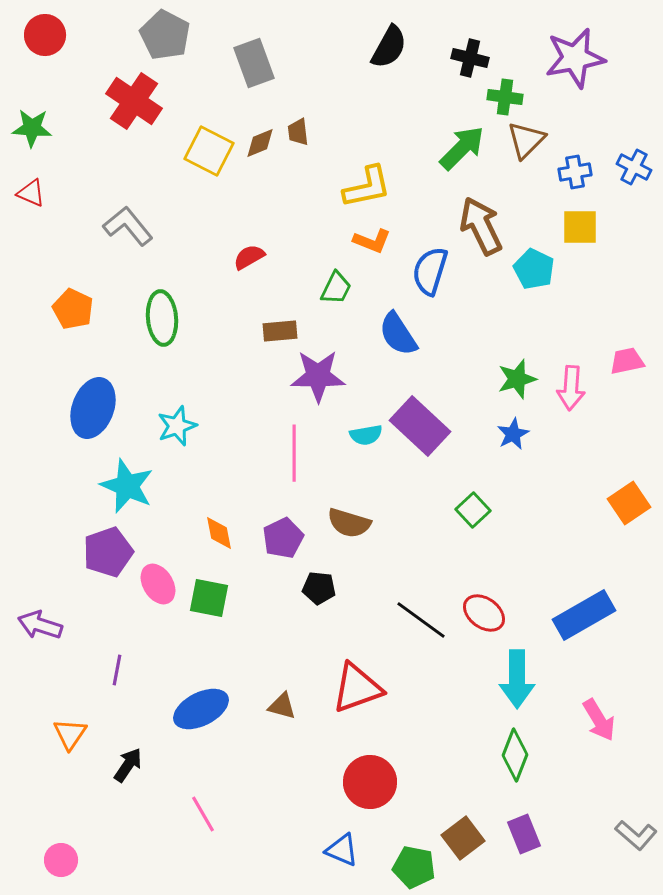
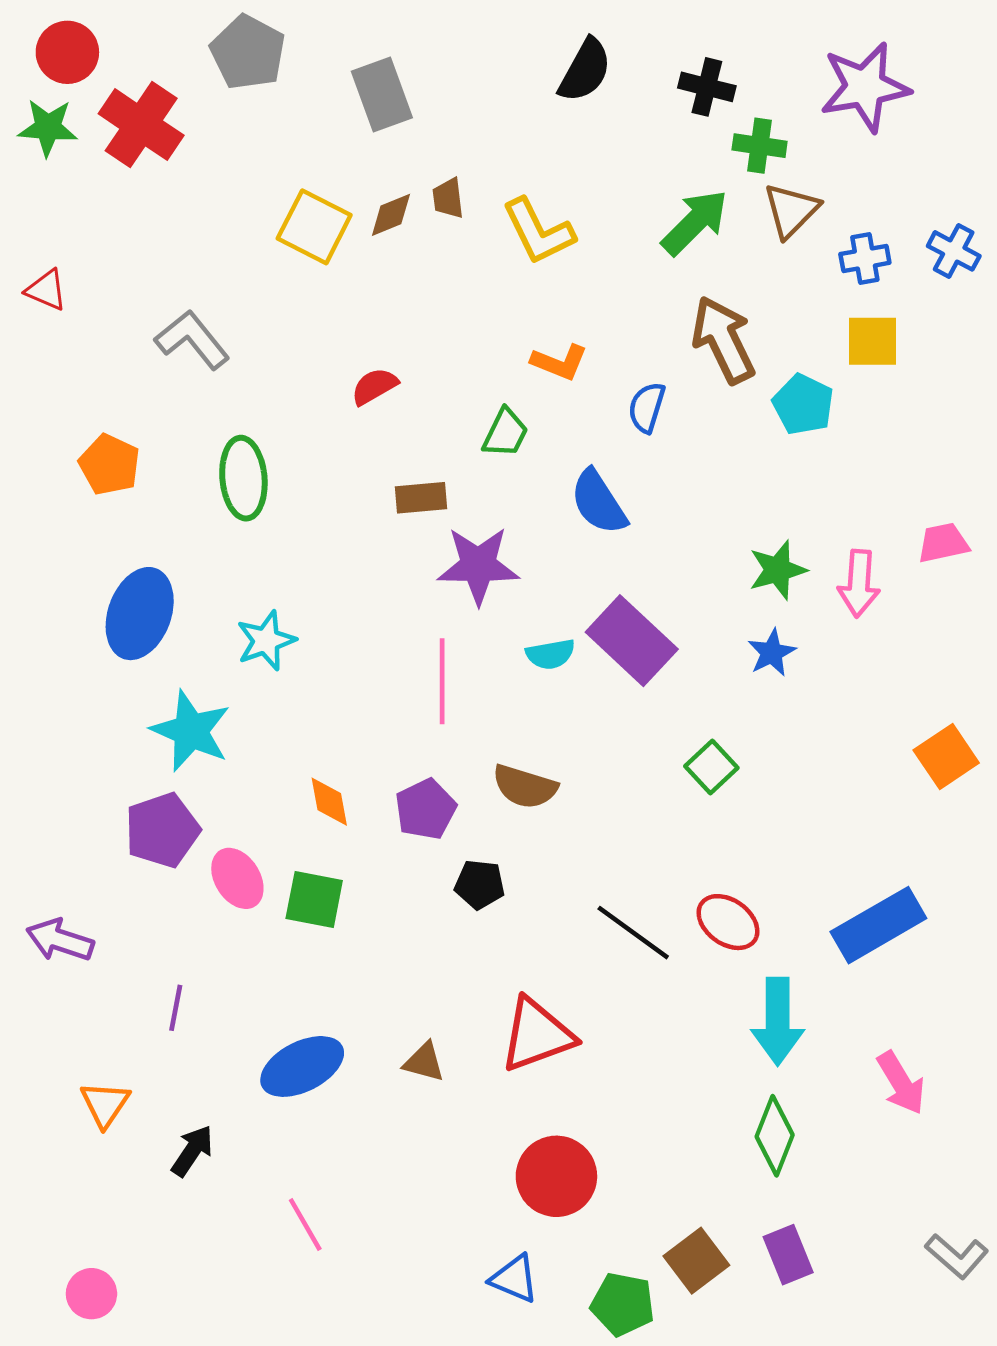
red cross: (134, 101) -> (141, 125), moved
green star: (32, 128) -> (48, 128), moved
yellow L-shape: (367, 187) -> (538, 231), moved, turned 76
blue semicircle: (430, 271) -> (647, 407), size x0.7

